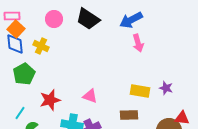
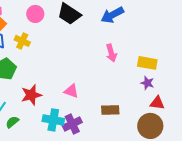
pink arrow: (138, 43) -> (111, 53), moved
yellow rectangle: (140, 91) -> (147, 63), moved
red triangle: (182, 118) -> (157, 103), moved

